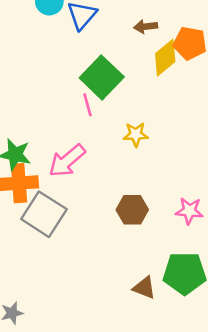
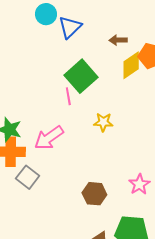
brown hexagon: (132, 210) -> (94, 194), moved
pink star: (189, 211) -> (139, 184), turned 30
gray square: (44, 214) -> (28, 177), size x0.7

